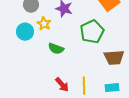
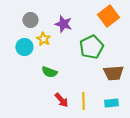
green semicircle: (56, 49) -> (49, 72), moved

